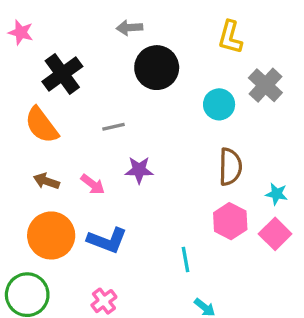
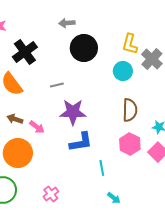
yellow L-shape: (230, 37) -> (130, 44), moved
purple star: (139, 170) -> (73, 112), size x1.5
pink arrow: (93, 184) -> (37, 127), moved
blue L-shape: (107, 240) -> (81, 142), moved, turned -30

